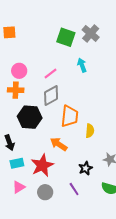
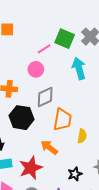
cyan arrow: (82, 65) -> (79, 68), size x1.5
pink circle: (19, 71) -> (36, 69), moved
pink line: (50, 74) -> (44, 49), moved

